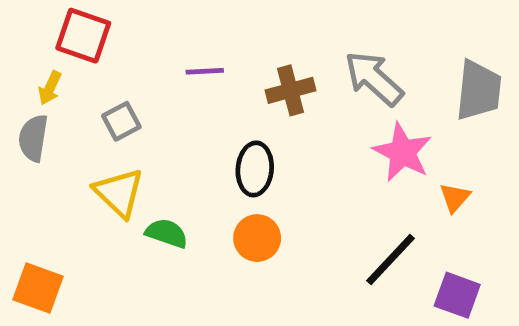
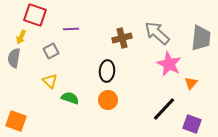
purple line: (205, 71) -> (71, 29), moved
yellow triangle: (119, 193) -> (50, 81), size x0.7

